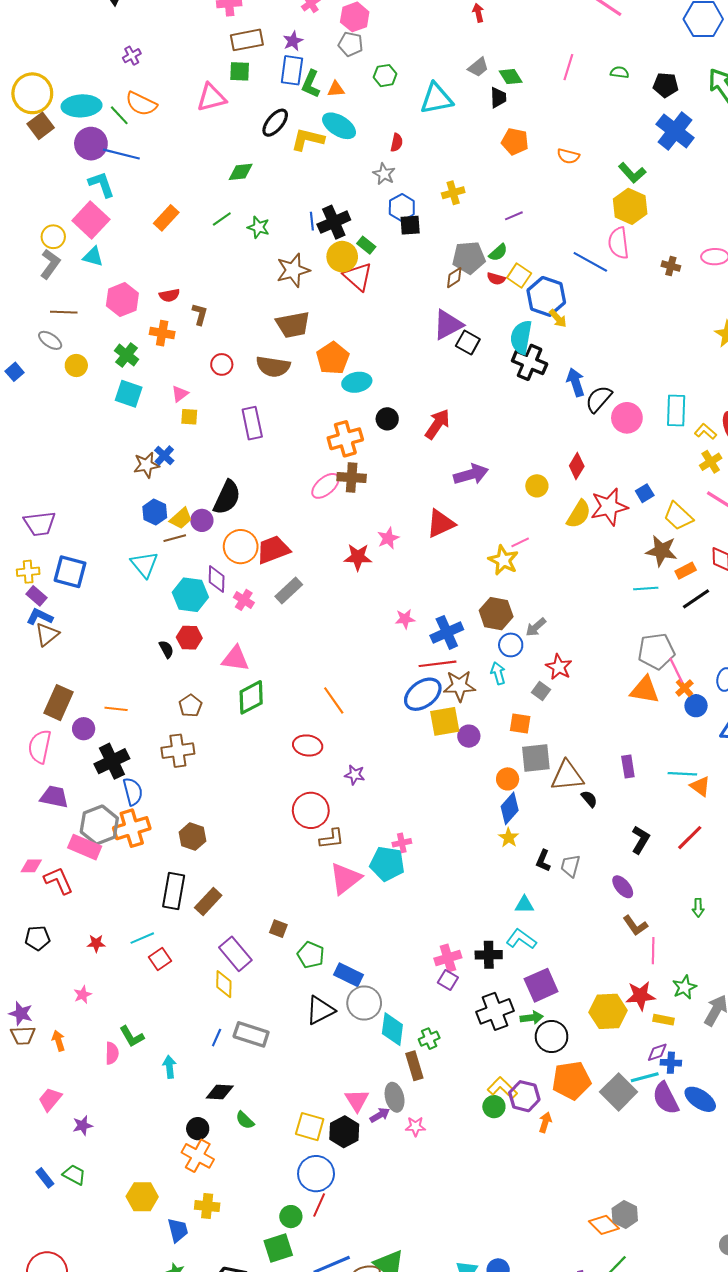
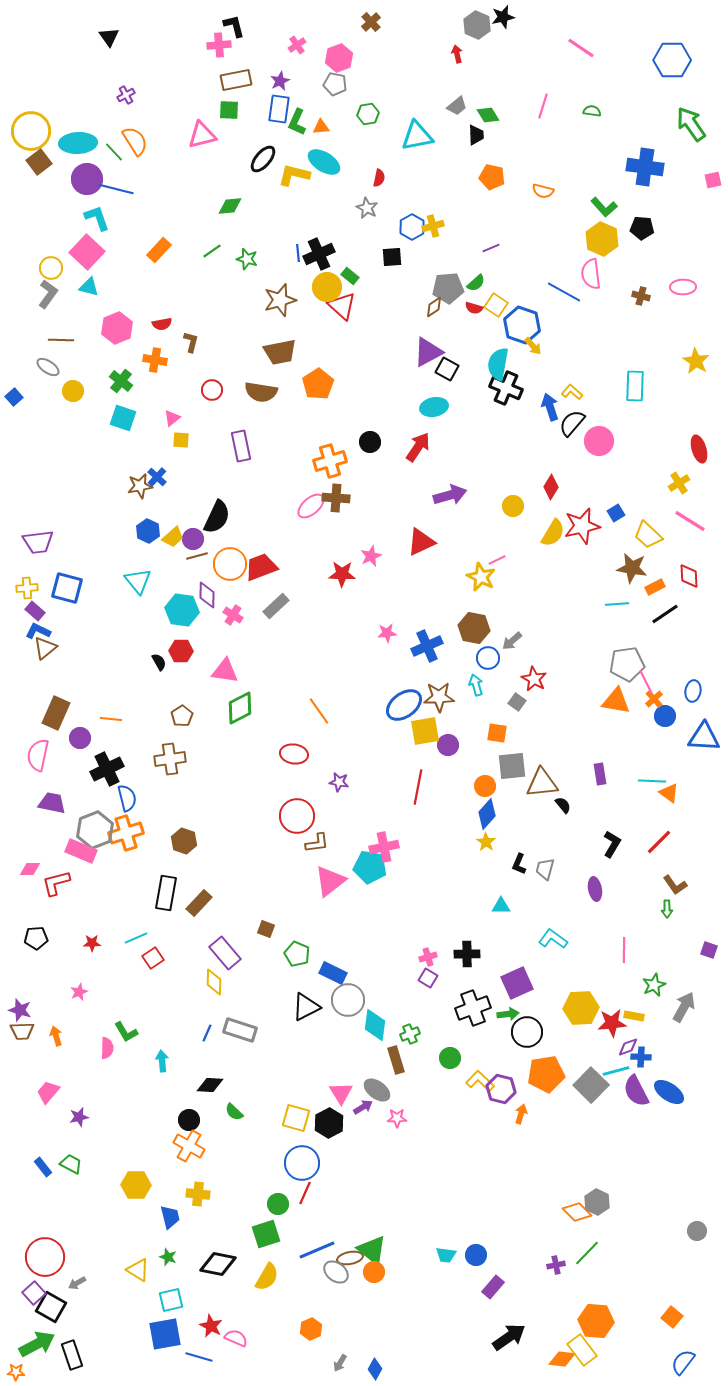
black pentagon: (666, 85) -> (642, 228), moved
orange semicircle: (141, 104) -> (135, 141), turned -148
blue cross: (675, 131) -> (645, 167), turned -30
blue hexagon: (402, 207) -> (412, 227), moved
cyan ellipse: (357, 382) -> (434, 407), moved
cyan rectangle: (676, 411) -> (635, 386), moved
yellow L-shape: (705, 431) -> (572, 392), moved
brown line: (175, 538) -> (197, 556), moved
red line: (437, 664) -> (418, 787), moved, turned -72
pink cross: (402, 843) -> (384, 847), size x1.6
red L-shape: (58, 881) -> (56, 883), turned -80
purple ellipse: (623, 887) -> (595, 889), turned 30
brown L-shape: (635, 926) -> (675, 885), moved
cyan L-shape: (521, 939) -> (553, 939), moved
pink cross: (448, 958) -> (428, 957), size x0.7
red star: (641, 996) -> (612, 1023), moved
gray ellipse: (395, 1097) -> (377, 1090), turned -40
green circle: (494, 1107) -> (450, 1058), moved

